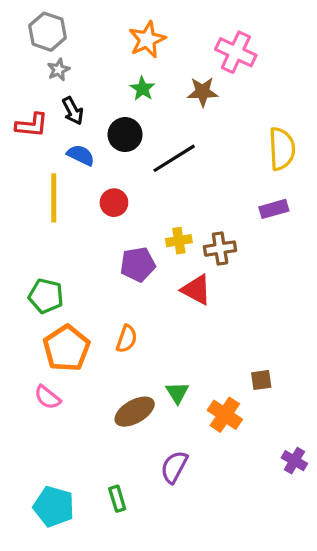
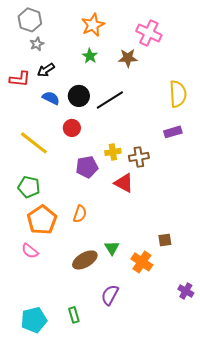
black arrow: (73, 111) -> (46, 70), turned 84
black circle: (125, 135) -> (79, 96), moved
yellow line: (54, 198) -> (34, 143), moved, turned -52
cyan pentagon: (54, 507) -> (34, 320), turned -30

